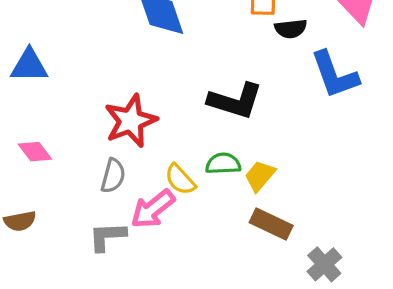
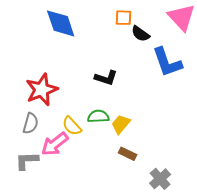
black semicircle: (291, 29) -> (140, 34), turned 42
black L-shape: (235, 101) -> (106, 78), size x0.7
brown rectangle: (271, 224) -> (128, 154), size x0.7

